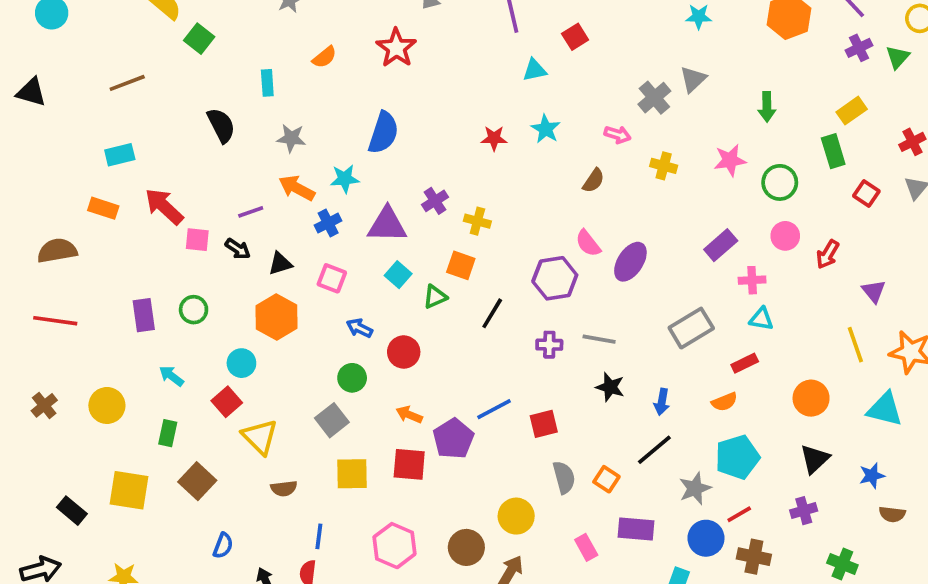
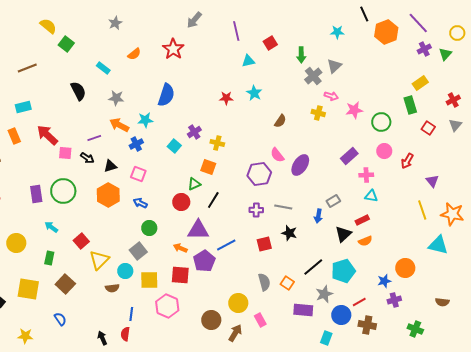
cyan rectangle: (267, 83) -> (103, 68), turned -48
green arrow: (767, 107) -> (301, 55), moved
pink arrow: (618, 135) -> (331, 96), moved
orange rectangle: (103, 208) -> (14, 136), turned 49
purple triangle: (387, 225) -> (198, 230), moved
cyan square: (398, 275) -> (174, 146), moved
green circle: (194, 310) -> (63, 191), size x1.6
black line: (492, 313) -> (213, 200), moved
blue arrow: (359, 328) -> (140, 203), moved
gray rectangle: (691, 328) -> (333, 201), size x0.6
red circle: (404, 352) -> (181, 202), moved
cyan circle: (241, 363) -> (125, 271), moved
orange circle: (811, 398) -> (405, 268), moved
blue arrow: (662, 402) -> (318, 216), moved
orange semicircle: (724, 402) -> (365, 241), moved
red square: (544, 424) -> (264, 244), moved
yellow triangle: (260, 437) -> (99, 260), turned 30
cyan pentagon: (737, 457) -> (343, 271), moved
black triangle: (815, 459) -> (343, 234), moved
blue star: (872, 476) -> (384, 281), moved
gray star: (695, 488) -> (324, 294), moved
blue semicircle: (223, 546) -> (60, 319), moved, turned -56
pink hexagon: (394, 546) -> (167, 306), moved
pink rectangle: (586, 547) -> (260, 320), moved

